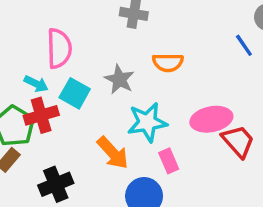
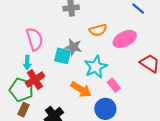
cyan arrow: (36, 84) -> (27, 63), turned 80
cyan square: (75, 93) -> (63, 56), moved
pink ellipse: (211, 119) -> (125, 39), moved

